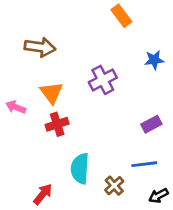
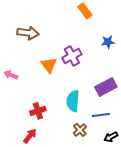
orange triangle: (51, 93) -> (49, 65), moved
red cross: (57, 124) -> (38, 111), moved
purple rectangle: (151, 124) -> (106, 87), size x1.5
cyan semicircle: (80, 168) -> (73, 101), moved

